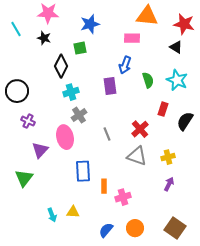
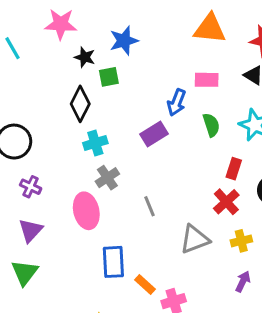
black star: (44, 38) -> (85, 57), moved
pink rectangle: (132, 38) -> (207, 80), moved
purple rectangle: (110, 86) -> (154, 134), turned 66
red cross: (140, 129) -> (226, 202), moved
purple triangle: (40, 150) -> (31, 230), moved
gray triangle: (137, 156) -> (195, 239), turned -40
orange rectangle: (104, 186) -> (145, 285), turned -48

